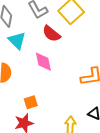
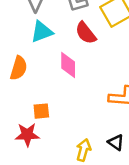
cyan triangle: (17, 40) -> (42, 32), turned 42

